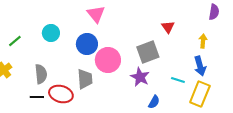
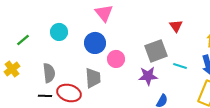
pink circle: (108, 60) -> (116, 59), size x0.7
purple star: (140, 77) -> (148, 76), turned -30
cyan line: (178, 80) -> (180, 66), moved

